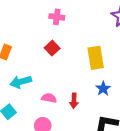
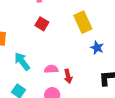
cyan arrow: (21, 82) -> (22, 61), turned 84
red arrow: (74, 101) -> (68, 76), moved

